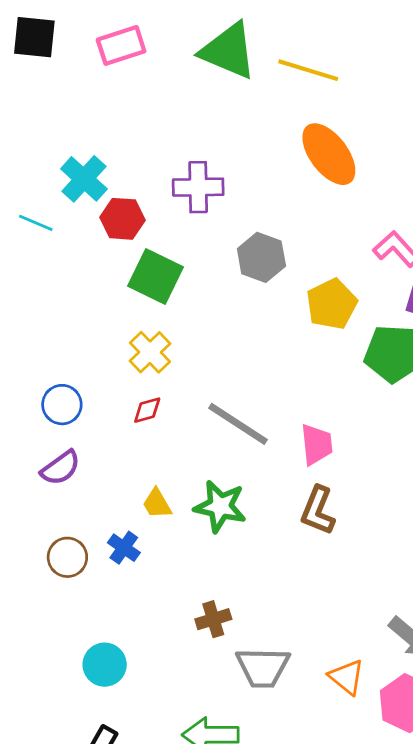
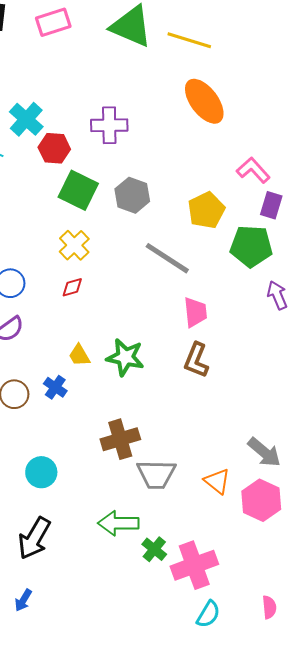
gray hexagon: (261, 257) -> (132, 195), moved
gray line: (238, 424) -> (167, 258), moved
brown cross: (213, 619) -> (120, 439), size x1.5

